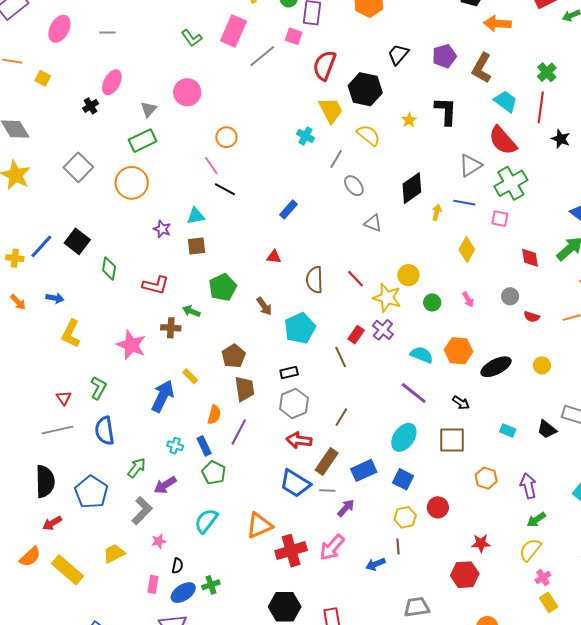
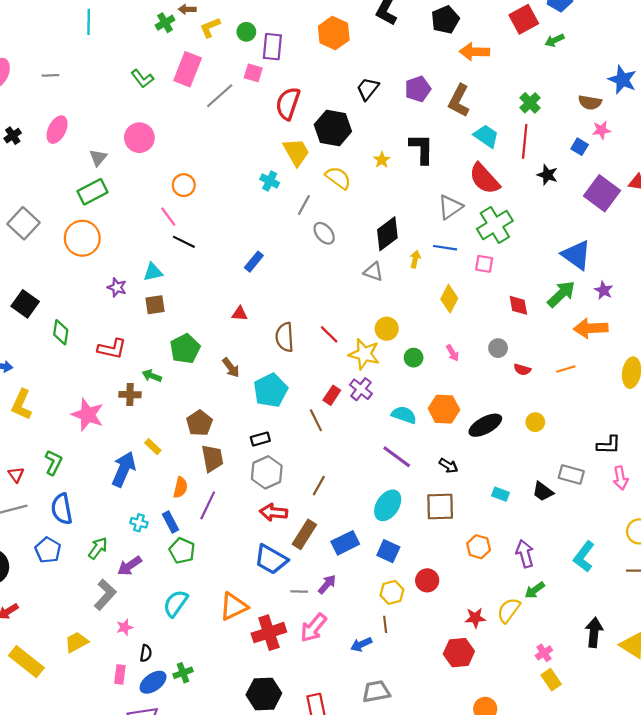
black cross: (91, 106) -> (13, 136), moved
gray triangle: (373, 223) -> (373, 272), moved
gray line: (327, 490) -> (299, 591), moved
blue pentagon: (91, 492) -> (48, 550), moved, size x0.7
yellow semicircle: (530, 550) -> (509, 610), moved
gray trapezoid: (417, 607) -> (376, 691), moved

